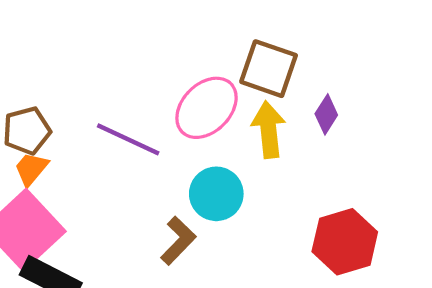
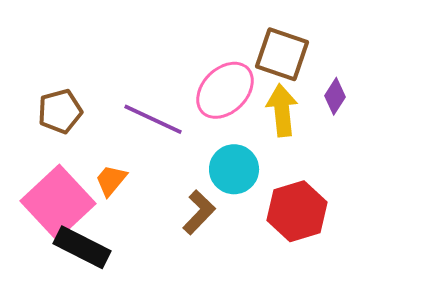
orange trapezoid: (31, 169) -> (111, 180), moved
red hexagon: (345, 242) -> (297, 211), moved

